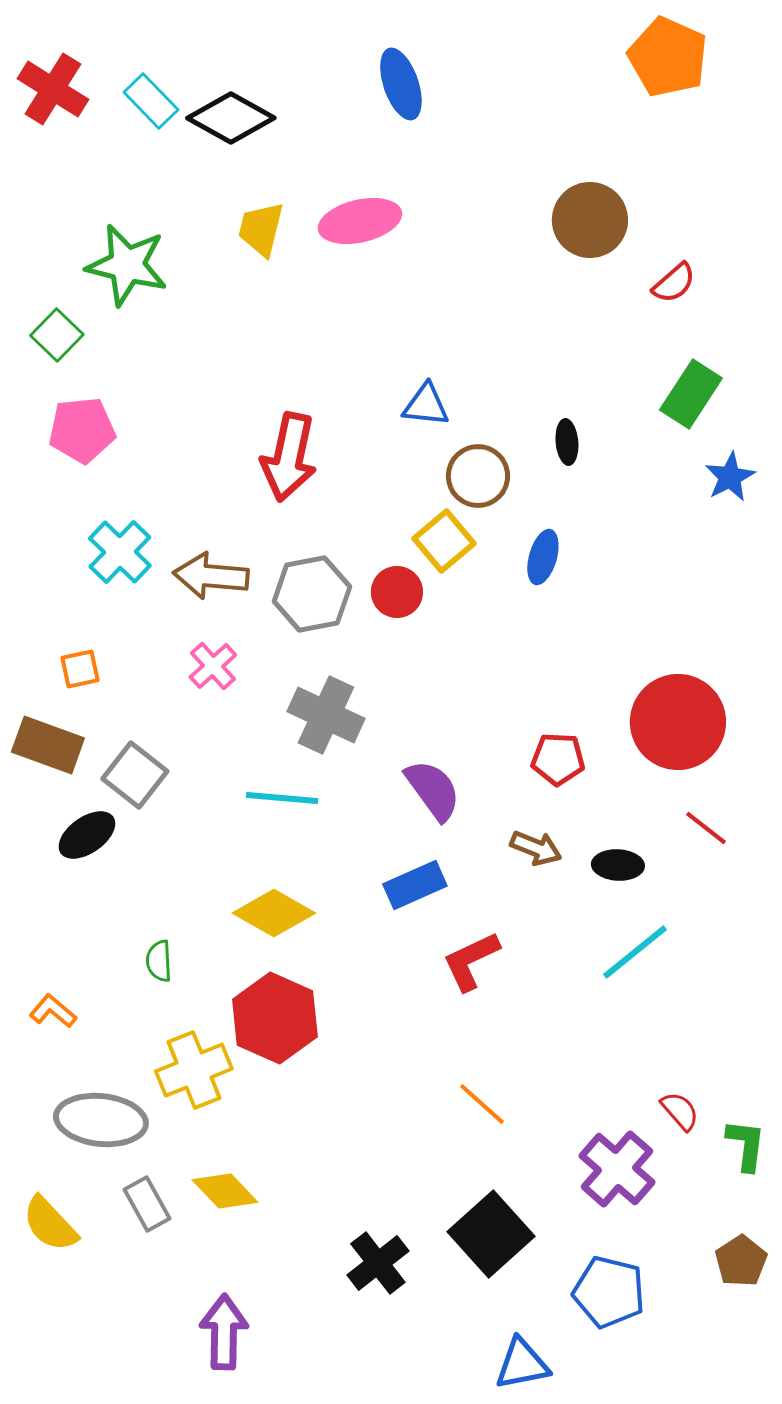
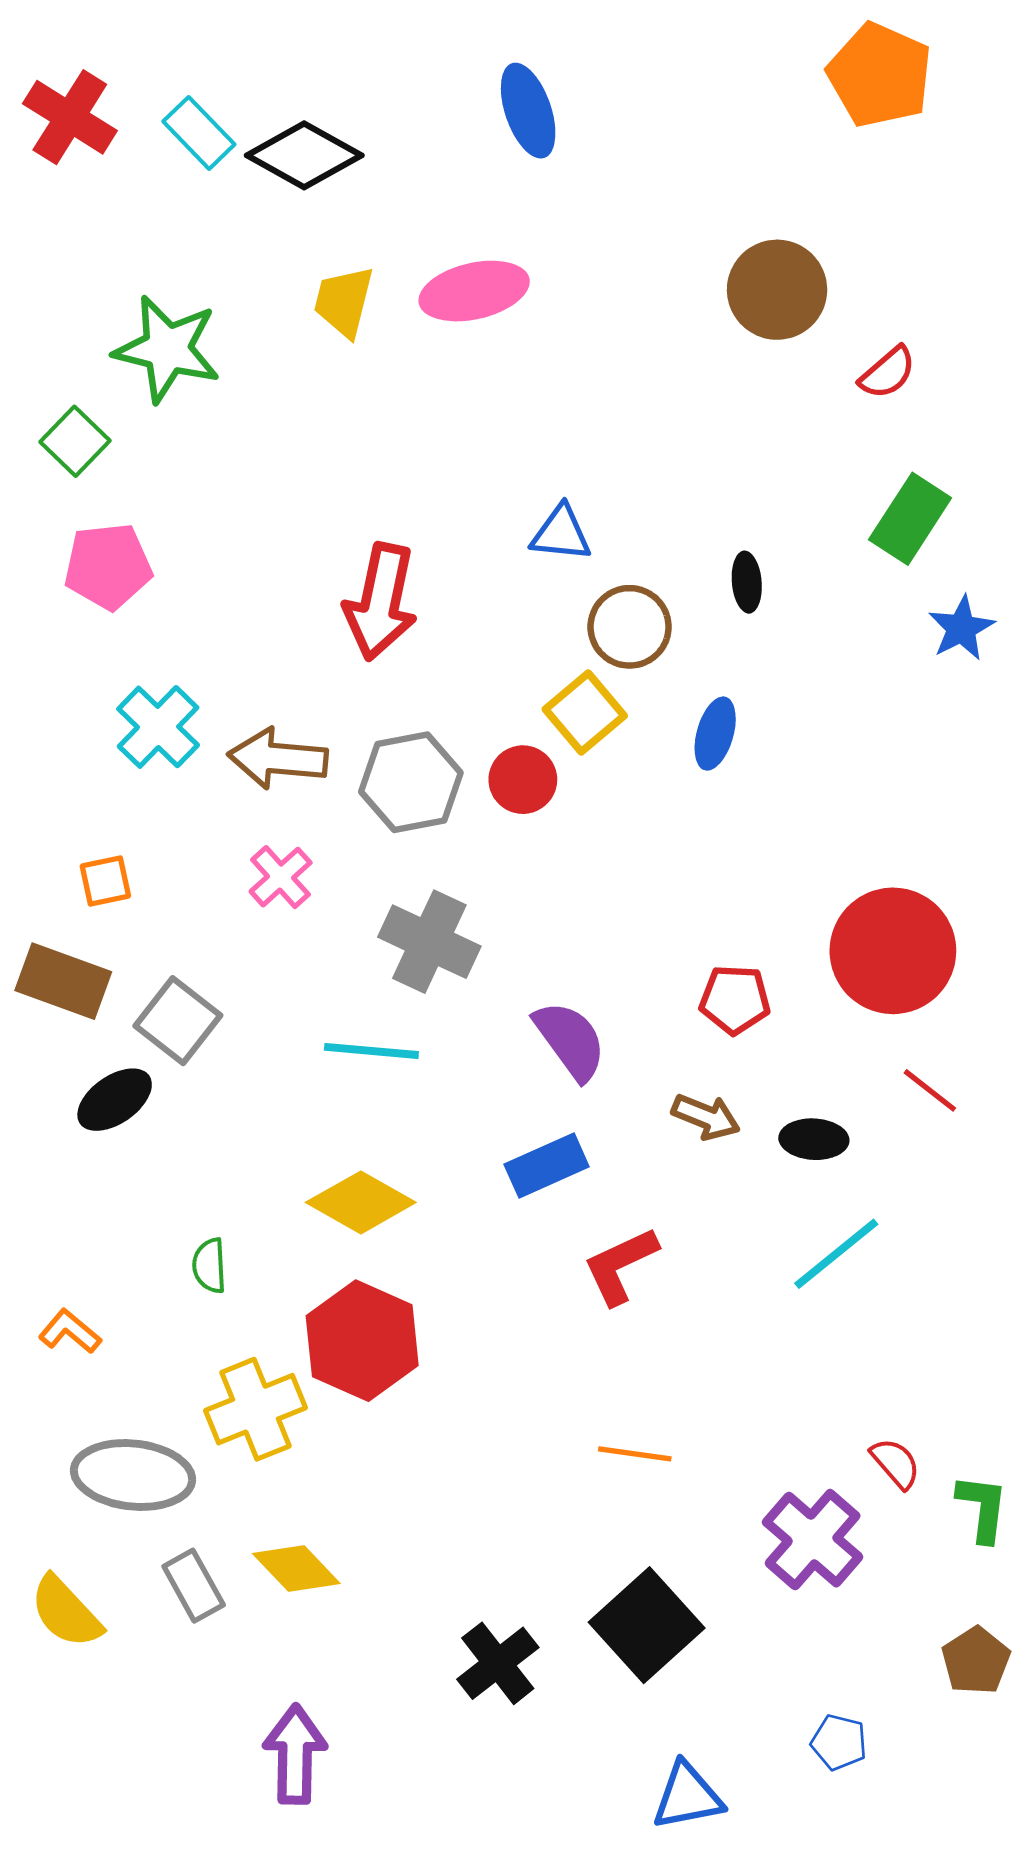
orange line: (482, 1104) -> (635, 1454), turned -34
blue pentagon: (609, 1292) -> (839, 1742), moved, size x0.6

